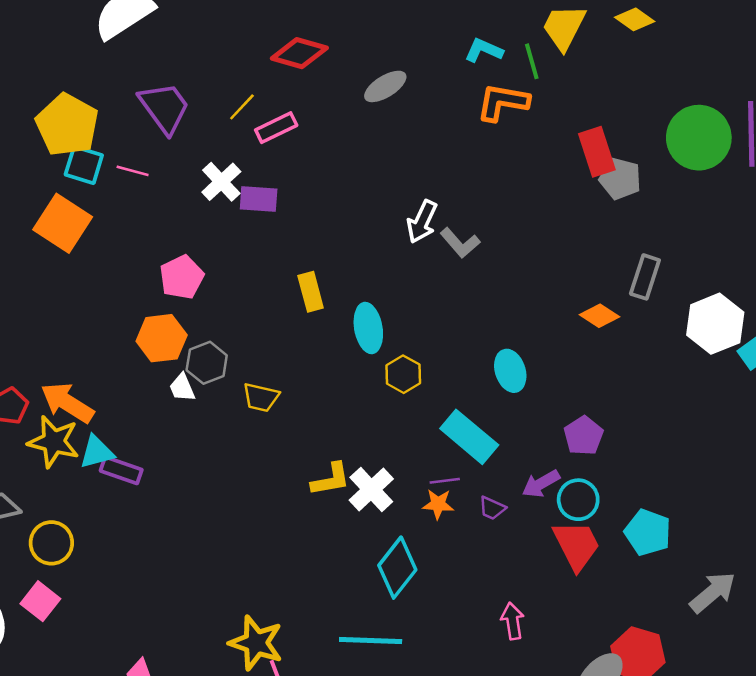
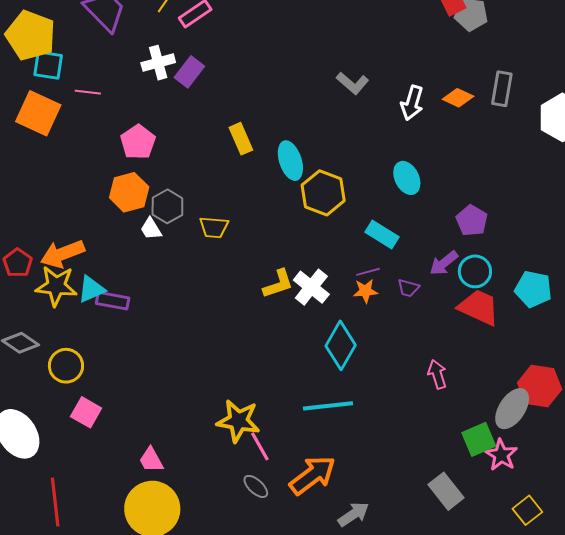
pink line: (133, 171) -> (88, 92), moved
white cross: (221, 182) -> (158, 63), turned 36
purple rectangle: (259, 199) -> (189, 72), turned -48
white arrow: (422, 222) -> (412, 103), moved
orange diamond: (600, 316) -> (458, 98), moved
yellow hexagon: (403, 374) -> (323, 193), size x1.5
orange arrow: (67, 403) -> (62, 254), turned -45
cyan rectangle: (469, 437) -> (382, 235), size x0.7
red trapezoid: (576, 545) -> (479, 307), turned -30
pink square: (40, 601) -> (86, 412), moved

